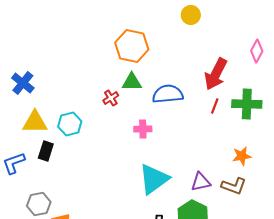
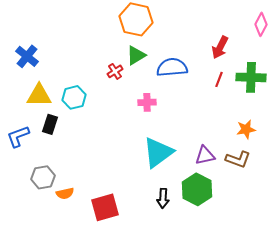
red arrow: (216, 74) -> (220, 47), size x0.7
green triangle: (132, 82) -> (136, 55), turned -30

